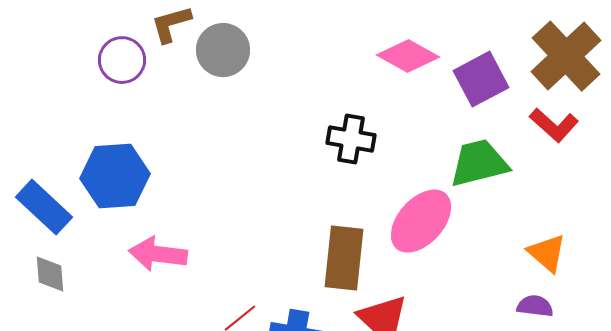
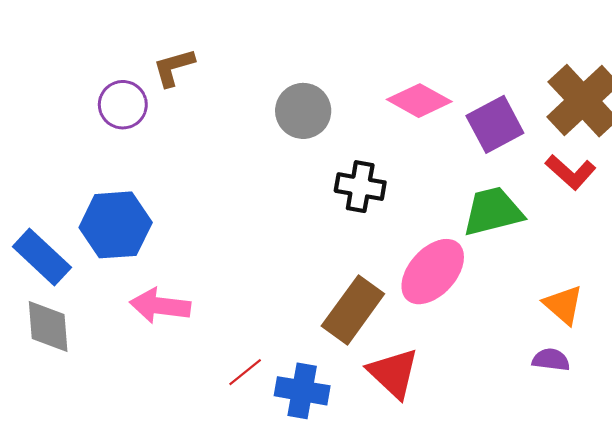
gray circle: (223, 50) -> (303, 111), moved
brown rectangle: (344, 258) -> (353, 310), turned 30
gray diamond: (50, 274) -> (48, 327), size x1.4

